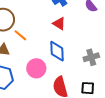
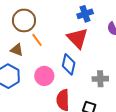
red triangle: (59, 24) -> (77, 38), size x1.6

